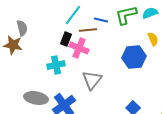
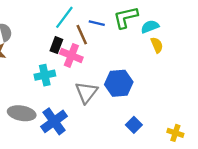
cyan semicircle: (150, 13) -> (150, 27), moved
brown line: (88, 30) -> (82, 35), turned 72
blue hexagon: (134, 57) -> (119, 83), moved

